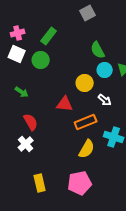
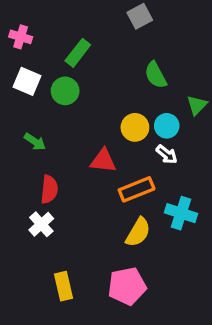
pink cross: (18, 33) -> (21, 37), moved, turned 32
cyan circle: (105, 70) -> (167, 126), moved
red semicircle: (31, 122) -> (49, 189), turned 36

